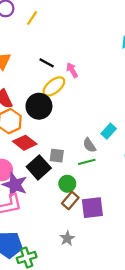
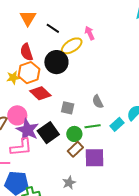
black line: (47, 63) -> (53, 28), moved
cyan rectangle: (109, 131) -> (117, 124), moved
green line: (87, 162) -> (93, 126), moved
black square: (39, 167) -> (48, 133), moved

